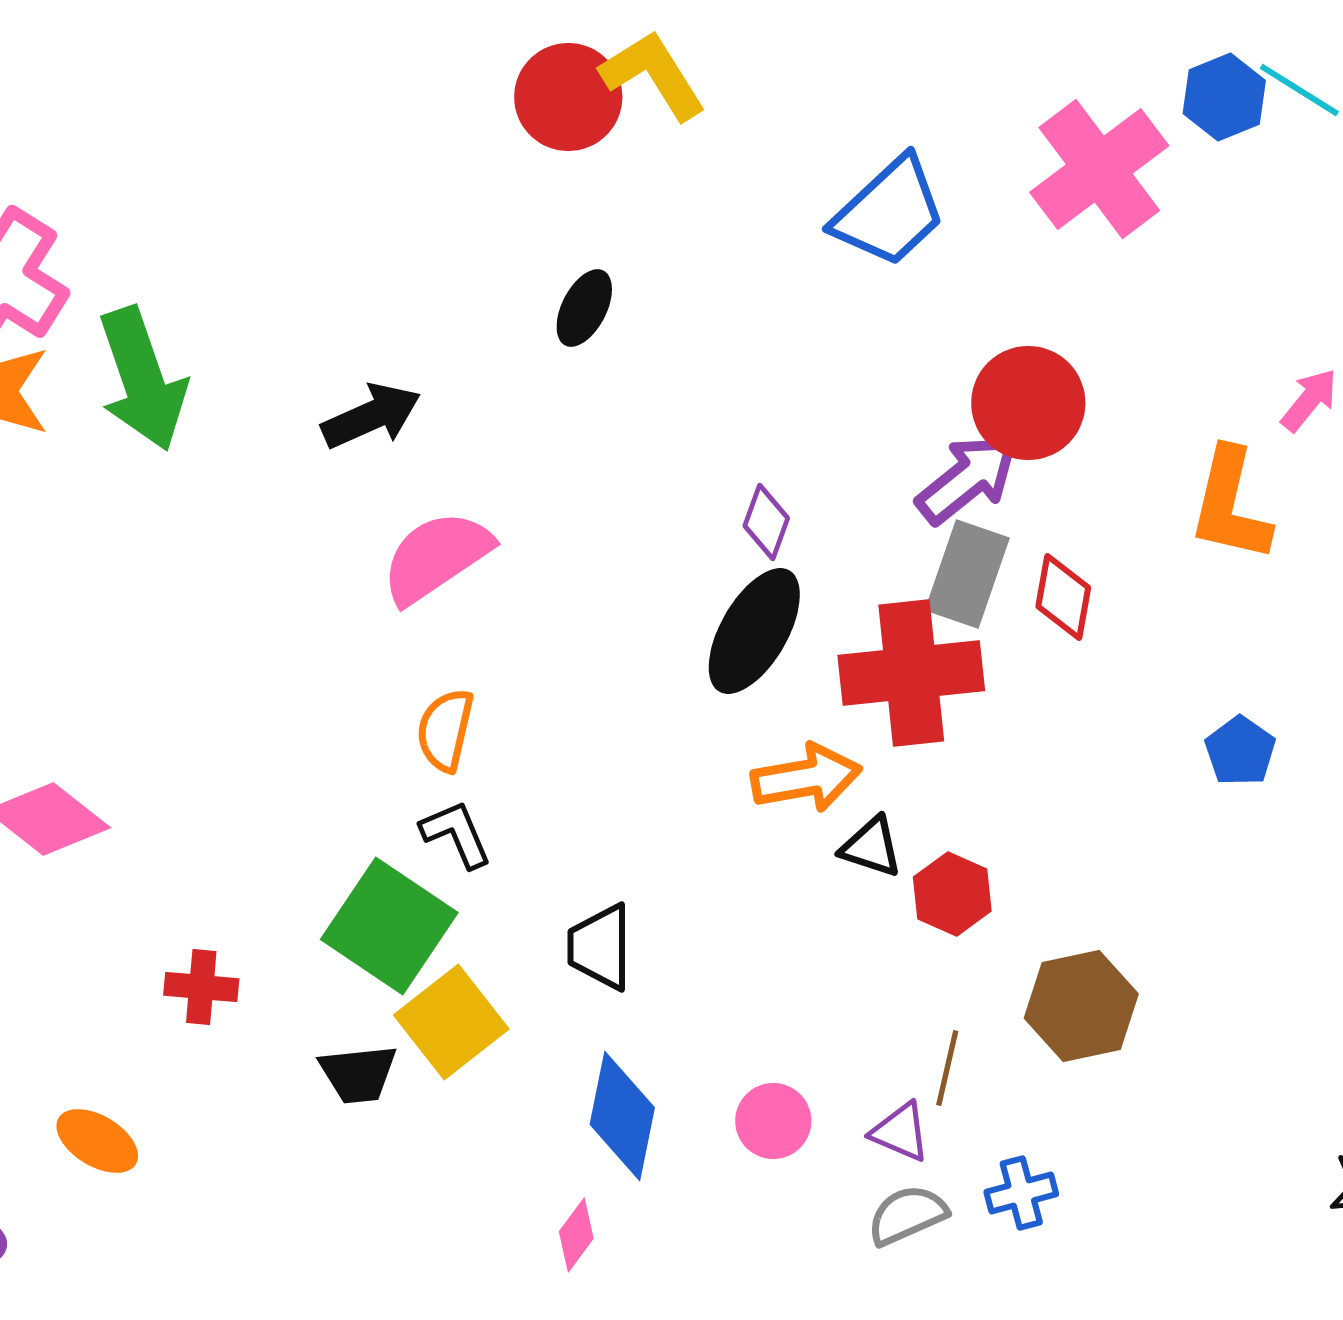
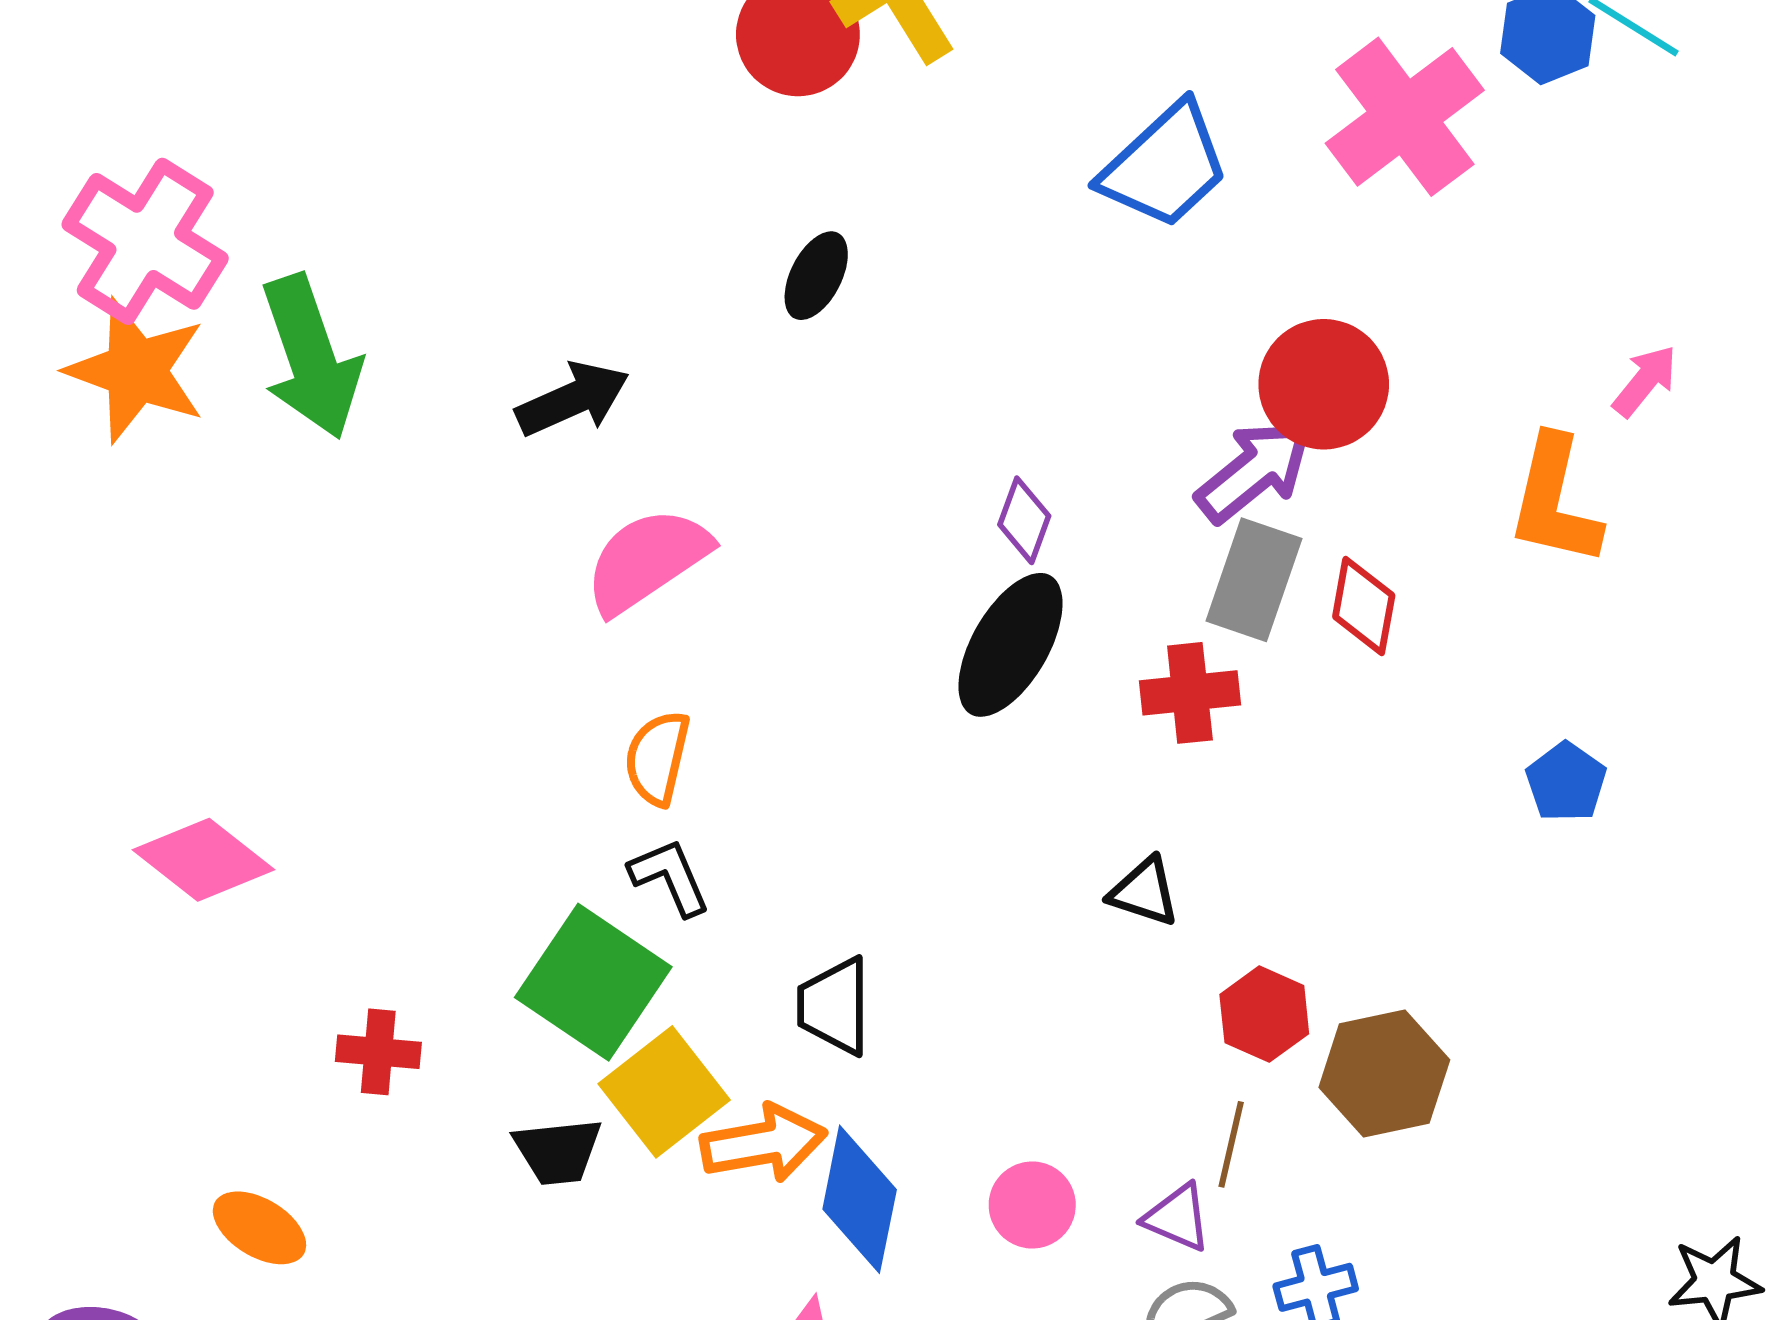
red cross: (911, 673) -> (1190, 693), size x0.6
orange arrow: (806, 778) -> (764, 1143), moved
red hexagon: (952, 894) -> (1264, 1014), moved

